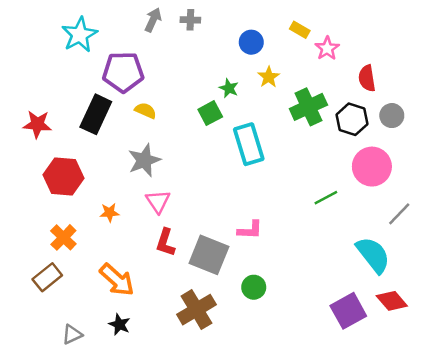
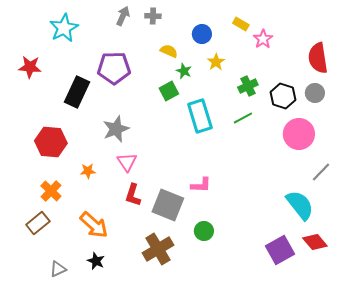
purple pentagon: (123, 72) -> (114, 68), moved
red semicircle: (367, 78) -> (318, 58), moved, size x1.4
green cross: (308, 107) -> (248, 86), size x0.7
yellow semicircle: (146, 111) -> (169, 51), moved
red star: (37, 124) -> (30, 67), moved
green line: (326, 198) -> (243, 118), moved

